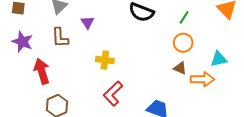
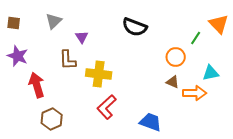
green line: (184, 17) -> (196, 38), moved
brown L-shape: (60, 38) -> (68, 60), moved
yellow cross: (105, 60) -> (99, 74), size x1.4

